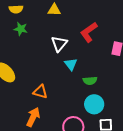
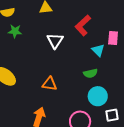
cyan triangle: (71, 64) -> (98, 50), moved
orange triangle: (40, 92) -> (50, 84), moved

